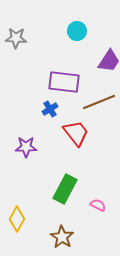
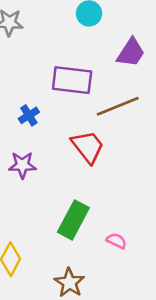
blue cross: (50, 109) -> (29, 115), moved

